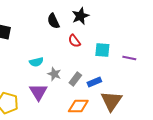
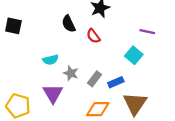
black semicircle: (53, 21) -> (69, 24), moved
cyan square: (102, 50) -> (134, 55), moved, turned 35
purple line: (129, 58) -> (147, 32), moved

